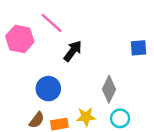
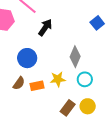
blue square: (138, 48) -> (97, 23), turned -32

